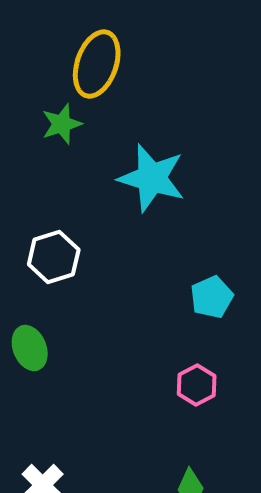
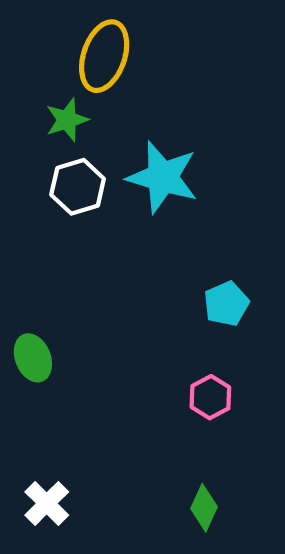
white hexagon: (54, 257) -> (78, 187), moved

